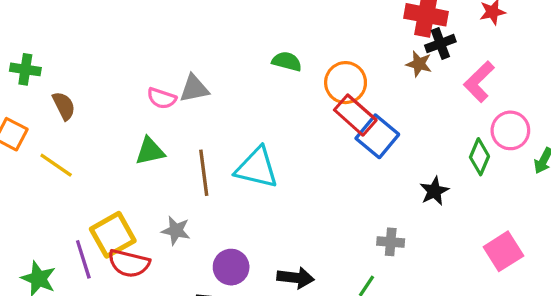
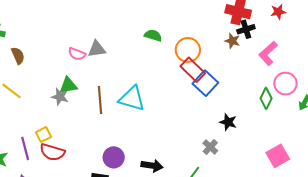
black star: (434, 191) -> (228, 122), moved, turned -30
gray star: (176, 231) -> (60, 97), moved
yellow square: (113, 235) -> (44, 135), size x0.6
gray cross: (391, 242) -> (210, 147), turned 35

